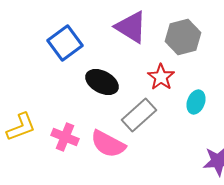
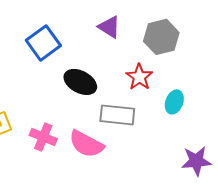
purple triangle: (131, 27) -> (109, 27), size x0.7
gray rectangle: (139, 115) -> (117, 115), turned 48

